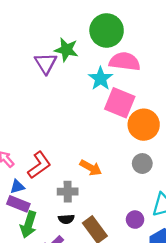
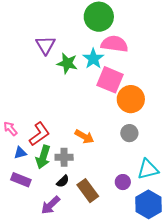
green star: (66, 50) -> (67, 63), moved
purple rectangle: (18, 204) -> (21, 180), moved
black semicircle: (66, 219) -> (63, 181), turned -40
green arrow: (29, 225) -> (43, 157), moved

